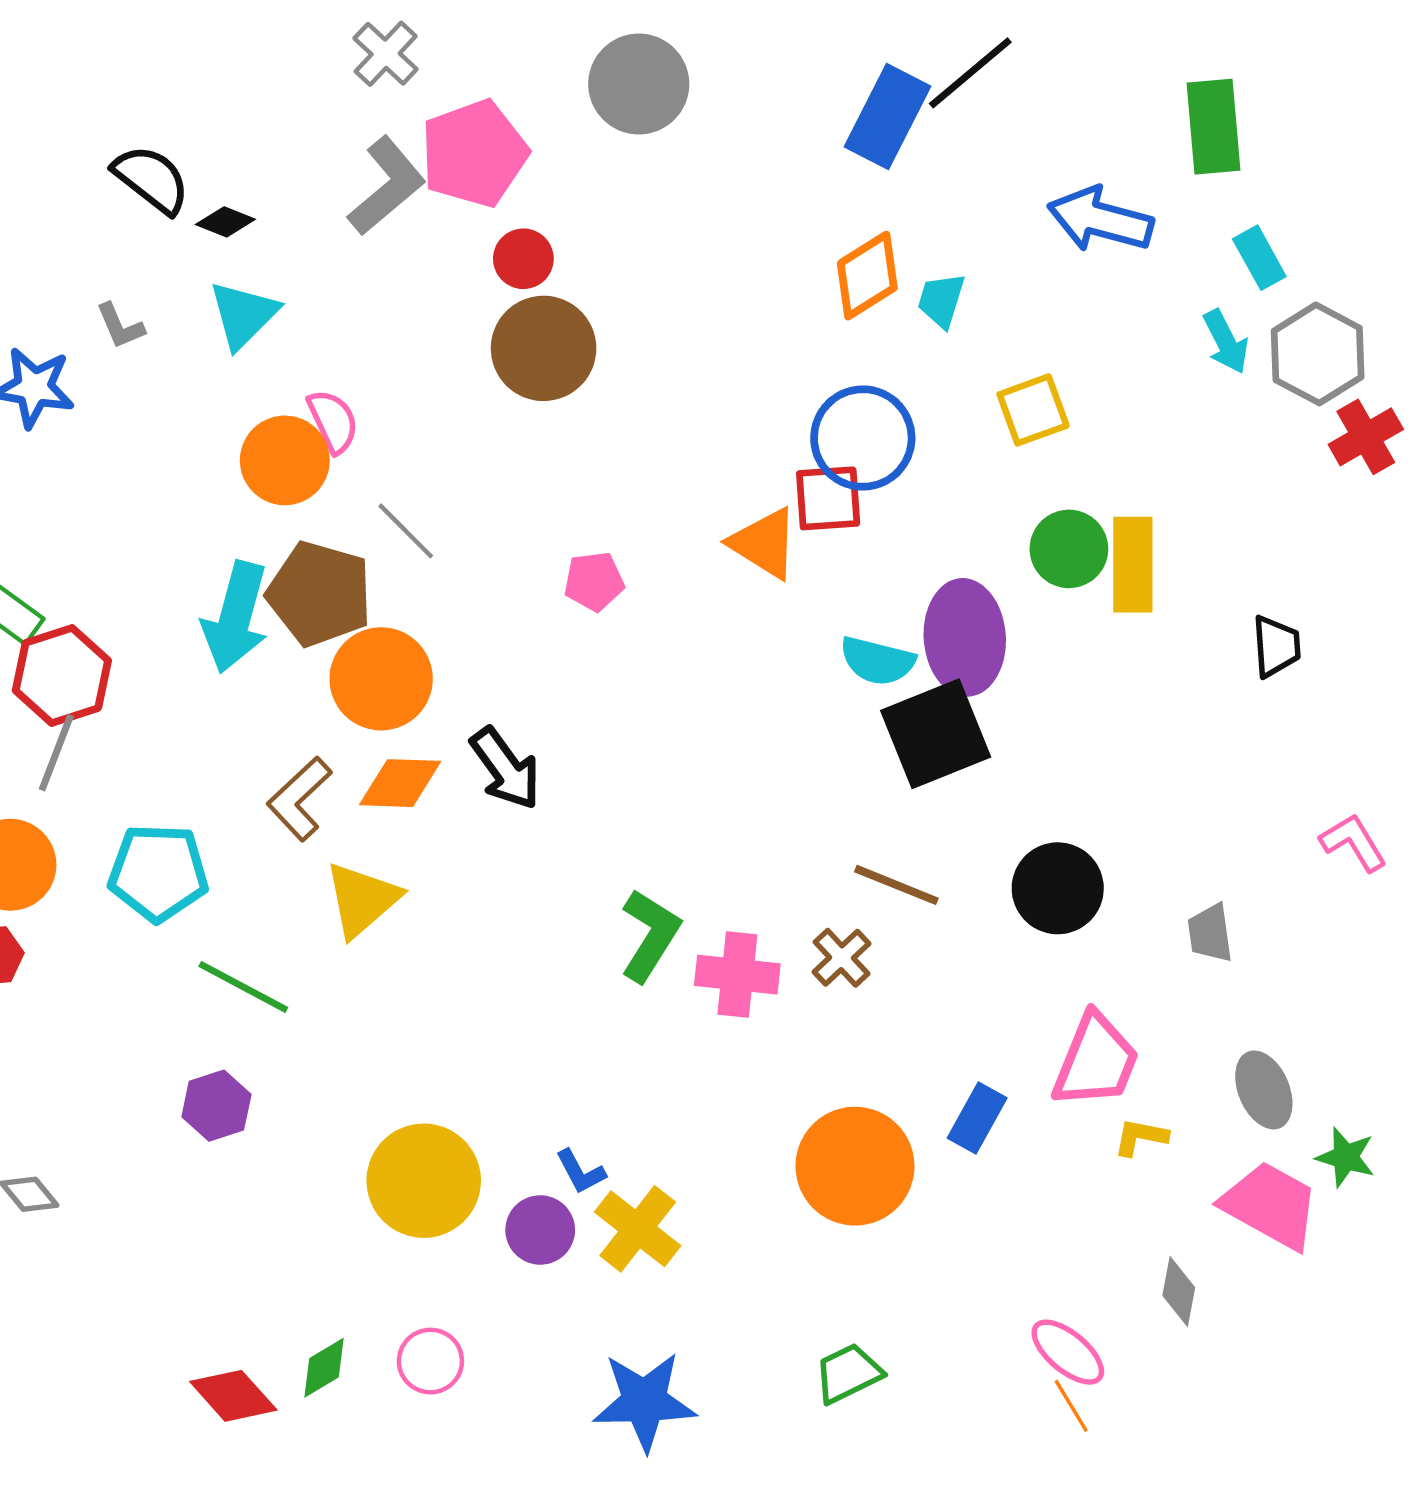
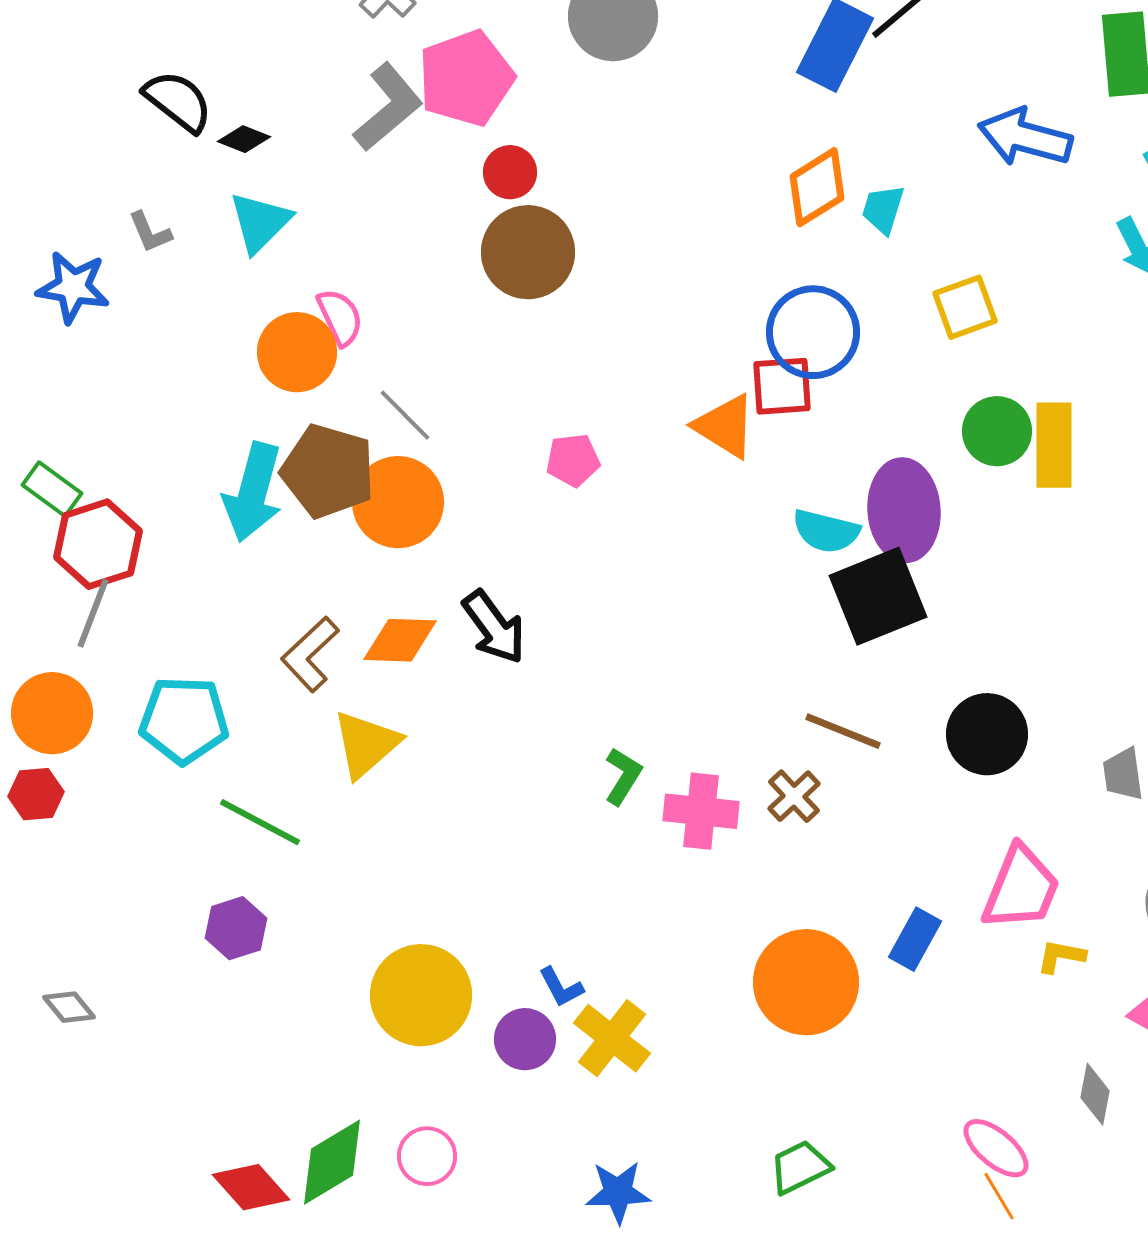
orange circle: (381, 679) -> (398, 502), moved
green L-shape: (650, 935) -> (623, 776), size x0.7
green diamond: (324, 1368) -> (332, 1162), size x1.6
blue star: (644, 1401) -> (618, 1192), size x0.7

